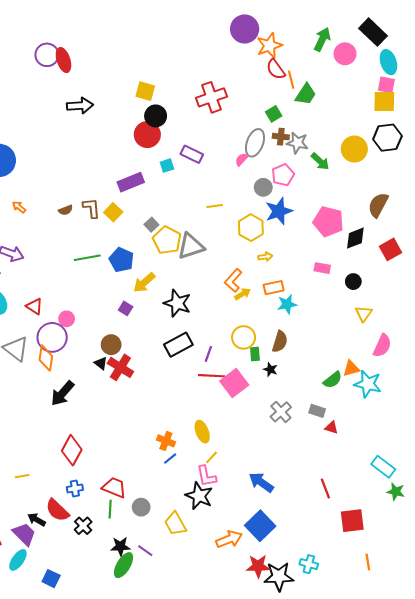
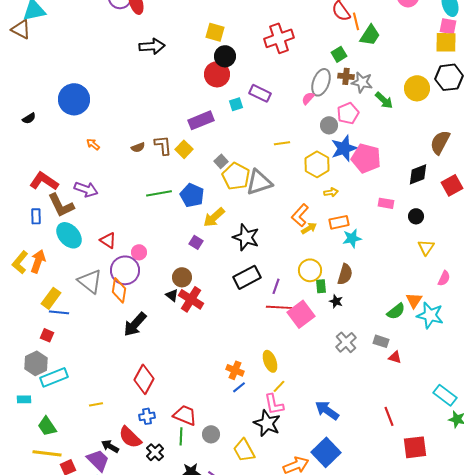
pink pentagon: (328, 221) -> (366, 158), moved
pink semicircle: (382, 346) -> (444, 278), size x0.7
orange triangle: (351, 368) -> (414, 300), turned -42

